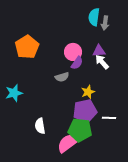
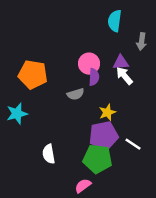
gray arrow: (105, 23) -> (142, 42), moved
orange pentagon: (27, 47) -> (33, 75), moved, turned -30
purple semicircle: (77, 63) -> (94, 77), turned -32
white line: (109, 118) -> (133, 144), turned 32
pink semicircle: (68, 143) -> (83, 186), moved, size x0.6

